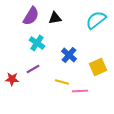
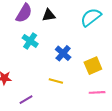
purple line: (33, 69) -> (26, 100), moved
pink line: (80, 91) -> (97, 92), moved

